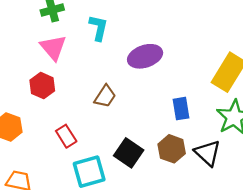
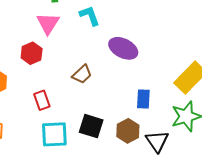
cyan L-shape: (98, 28) -> (90, 16), turned -45
purple ellipse: (145, 56) -> (123, 48), turned 32
black square: (129, 153) -> (91, 126), turned -30

